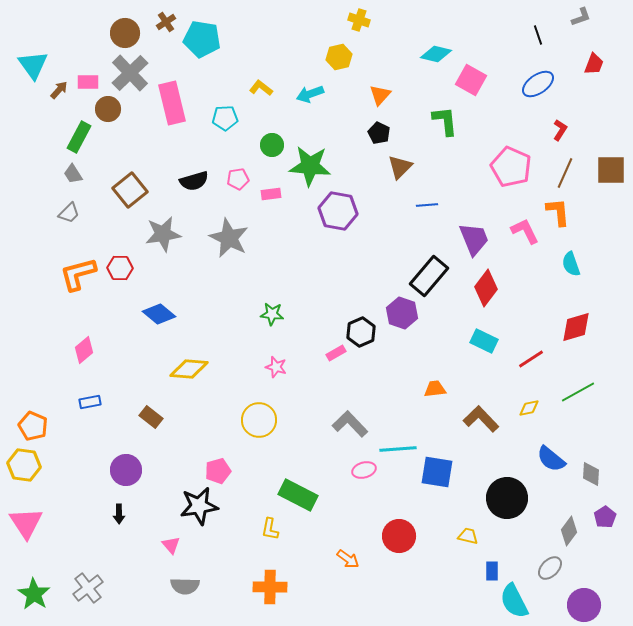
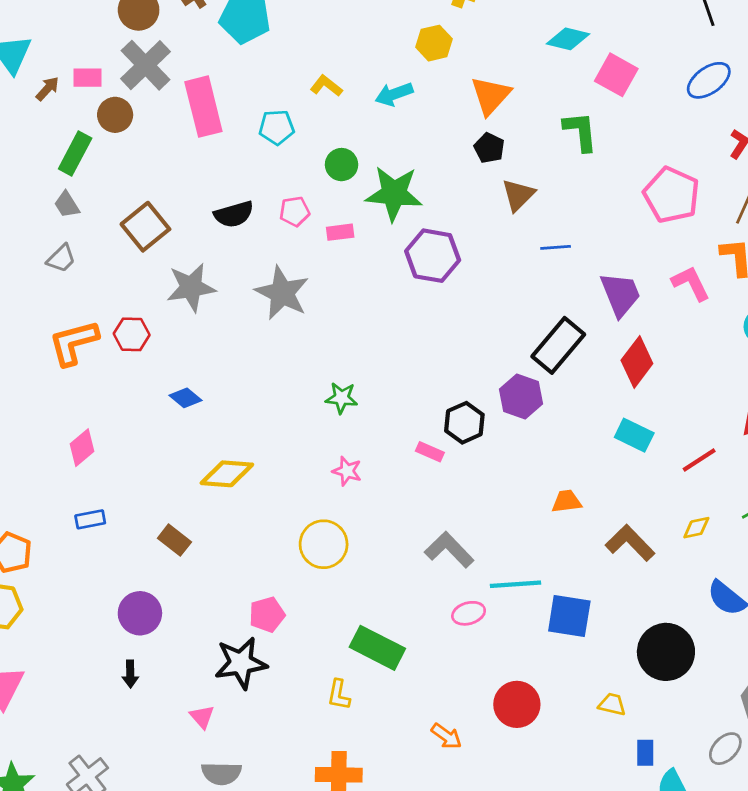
orange triangle: (380, 95) -> (491, 96), size x1.4
blue diamond: (159, 314) -> (185, 398), size x0.7
pink rectangle: (336, 353) -> (430, 452), turned 54

